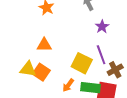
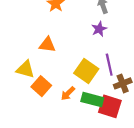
purple star: (102, 27) -> (99, 29), moved
orange square: (41, 72) -> (41, 86), moved

